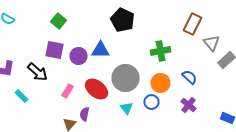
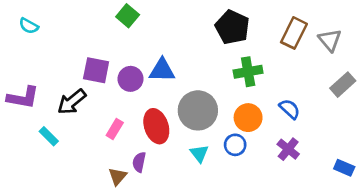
black pentagon: (122, 20) -> (232, 27), moved
green square: (58, 21) -> (128, 16), moved
gray triangle: (212, 43) -> (330, 40), moved
black arrow: (38, 72) -> (72, 102), turned 100
red ellipse: (96, 89) -> (156, 126), turned 35

